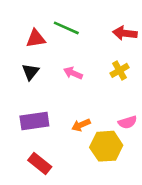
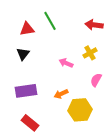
green line: (66, 28) -> (50, 21), turned 36
pink arrow: (73, 73) -> (66, 63), moved
pink semicircle: (127, 122) -> (96, 80), moved, turned 136

